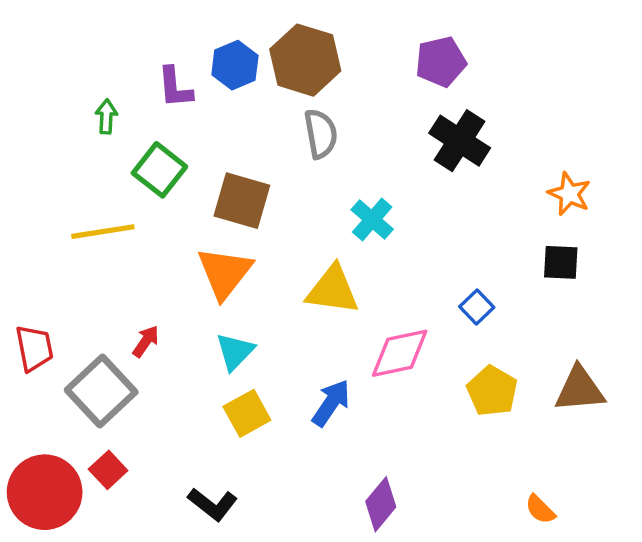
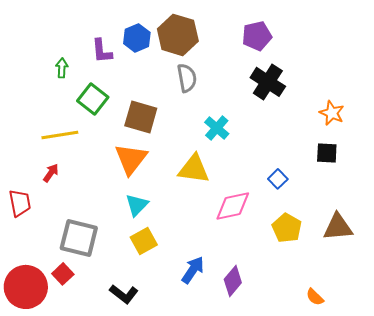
red arrow: (146, 341) -> (51, 173), moved
gray square: (101, 391) -> (79, 238), moved, turned -33
blue arrow: (331, 403) -> (193, 270), moved
purple diamond: (381, 504) -> (233, 281), moved

